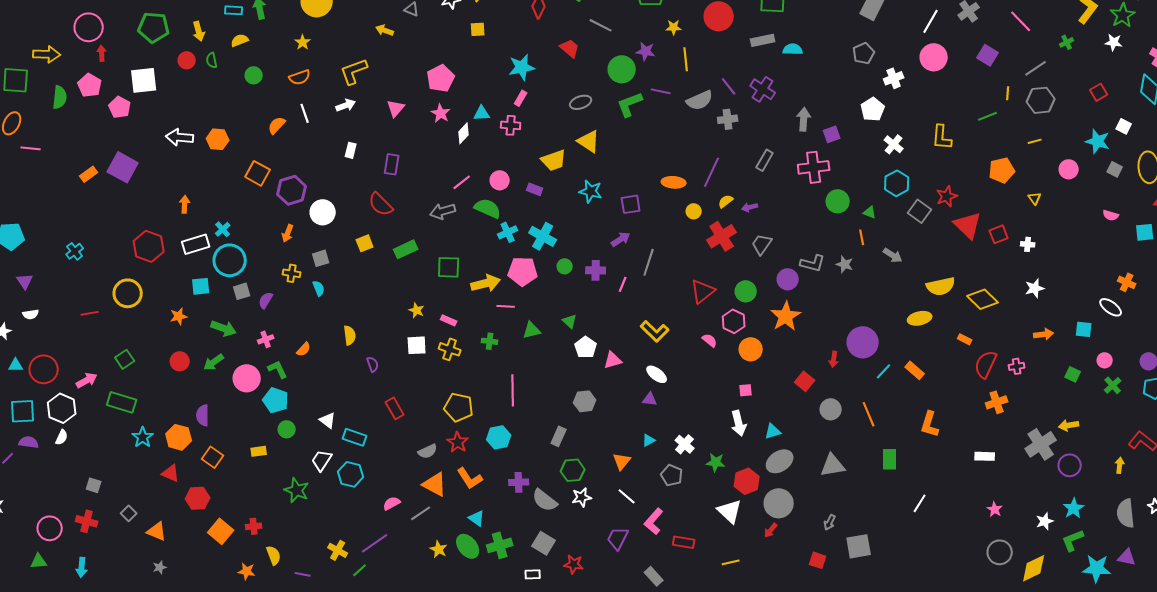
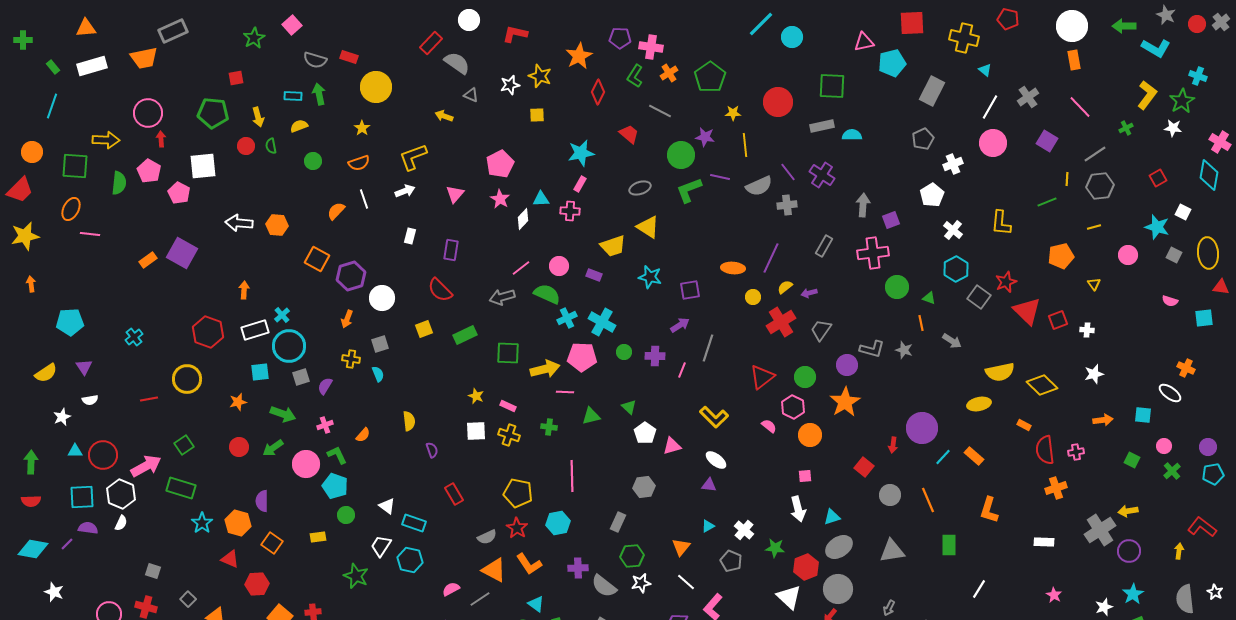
red semicircle: (986, 364) -> (1045, 450), turned -32
pink arrow: (87, 380) -> (146, 466), size x1.4

